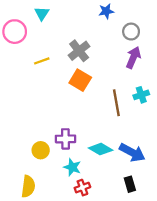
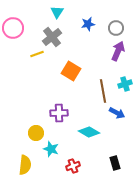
blue star: (106, 11) -> (88, 24), moved
cyan triangle: (42, 13) -> (57, 12), moved
gray cross: (79, 51) -> (52, 37), moved
purple cross: (66, 139) -> (59, 113), moved
blue arrow: (132, 152) -> (117, 113), moved, size x0.7
cyan star: (72, 167) -> (51, 149), moved

